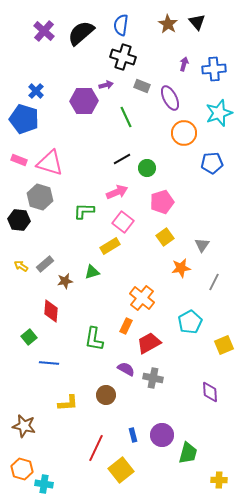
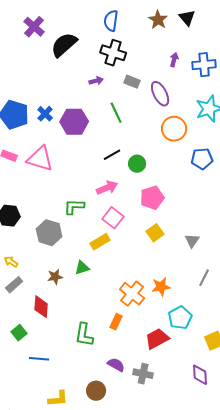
black semicircle: (81, 33) -> (64, 45), moved
blue cross: (36, 91) -> (45, 114), moved
purple hexagon: (84, 101) -> (74, 122), moved
gray hexagon: (40, 197) -> (49, 233), moved
gray rectangle: (45, 264) -> (14, 285), moved
orange star: (181, 268) -> (161, 287), moved
red trapezoid: (149, 343) -> (157, 339), moved
purple diamond: (210, 392) -> (200, 375), moved

